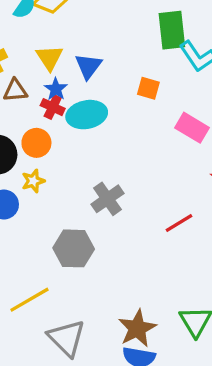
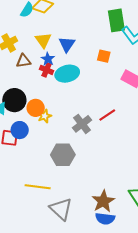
orange circle: (36, 143) -> (36, 108), moved
yellow star: (33, 181) -> (45, 116), moved
red line: (179, 223) -> (107, 115), moved
yellow line: (29, 300) -> (38, 187), turned 40

